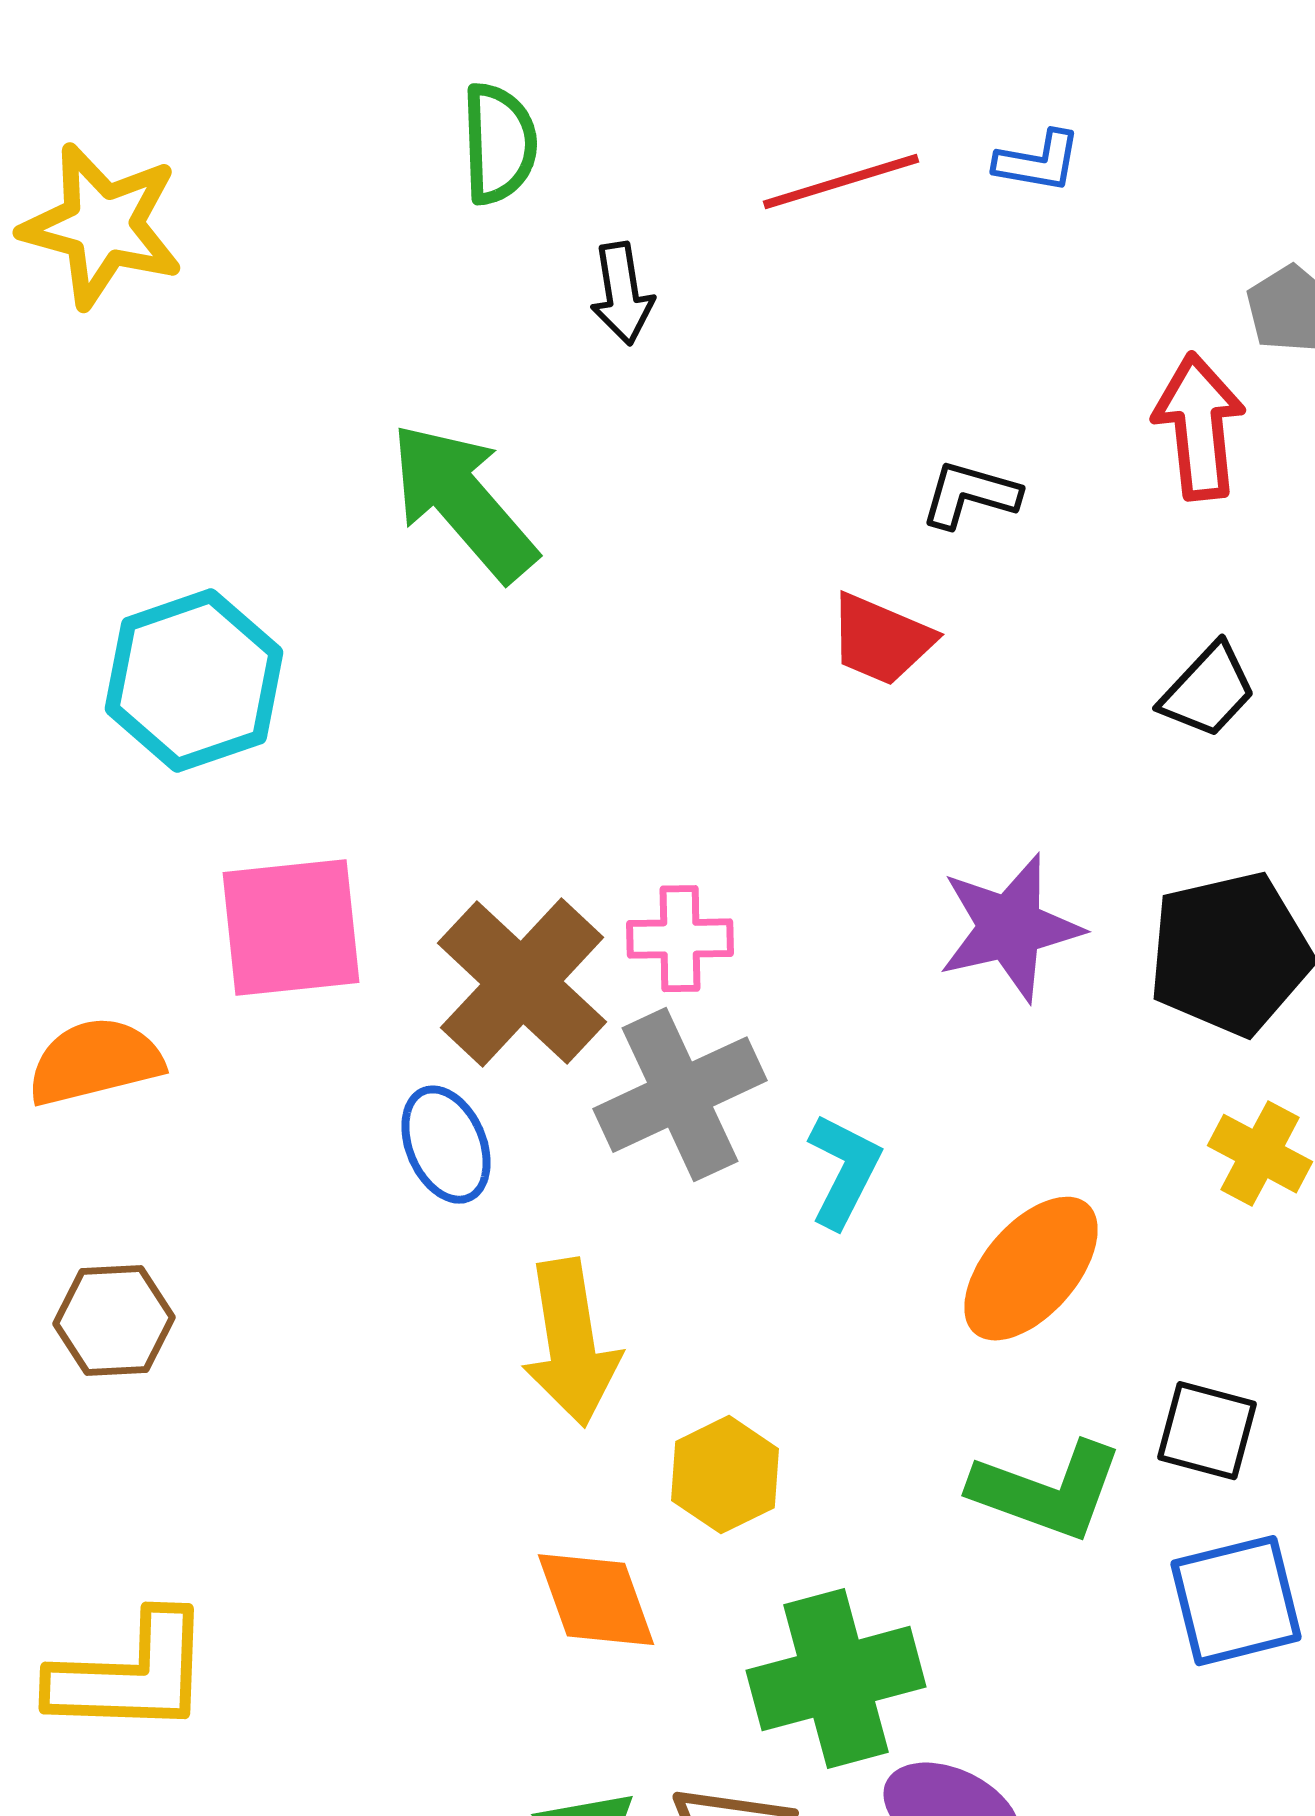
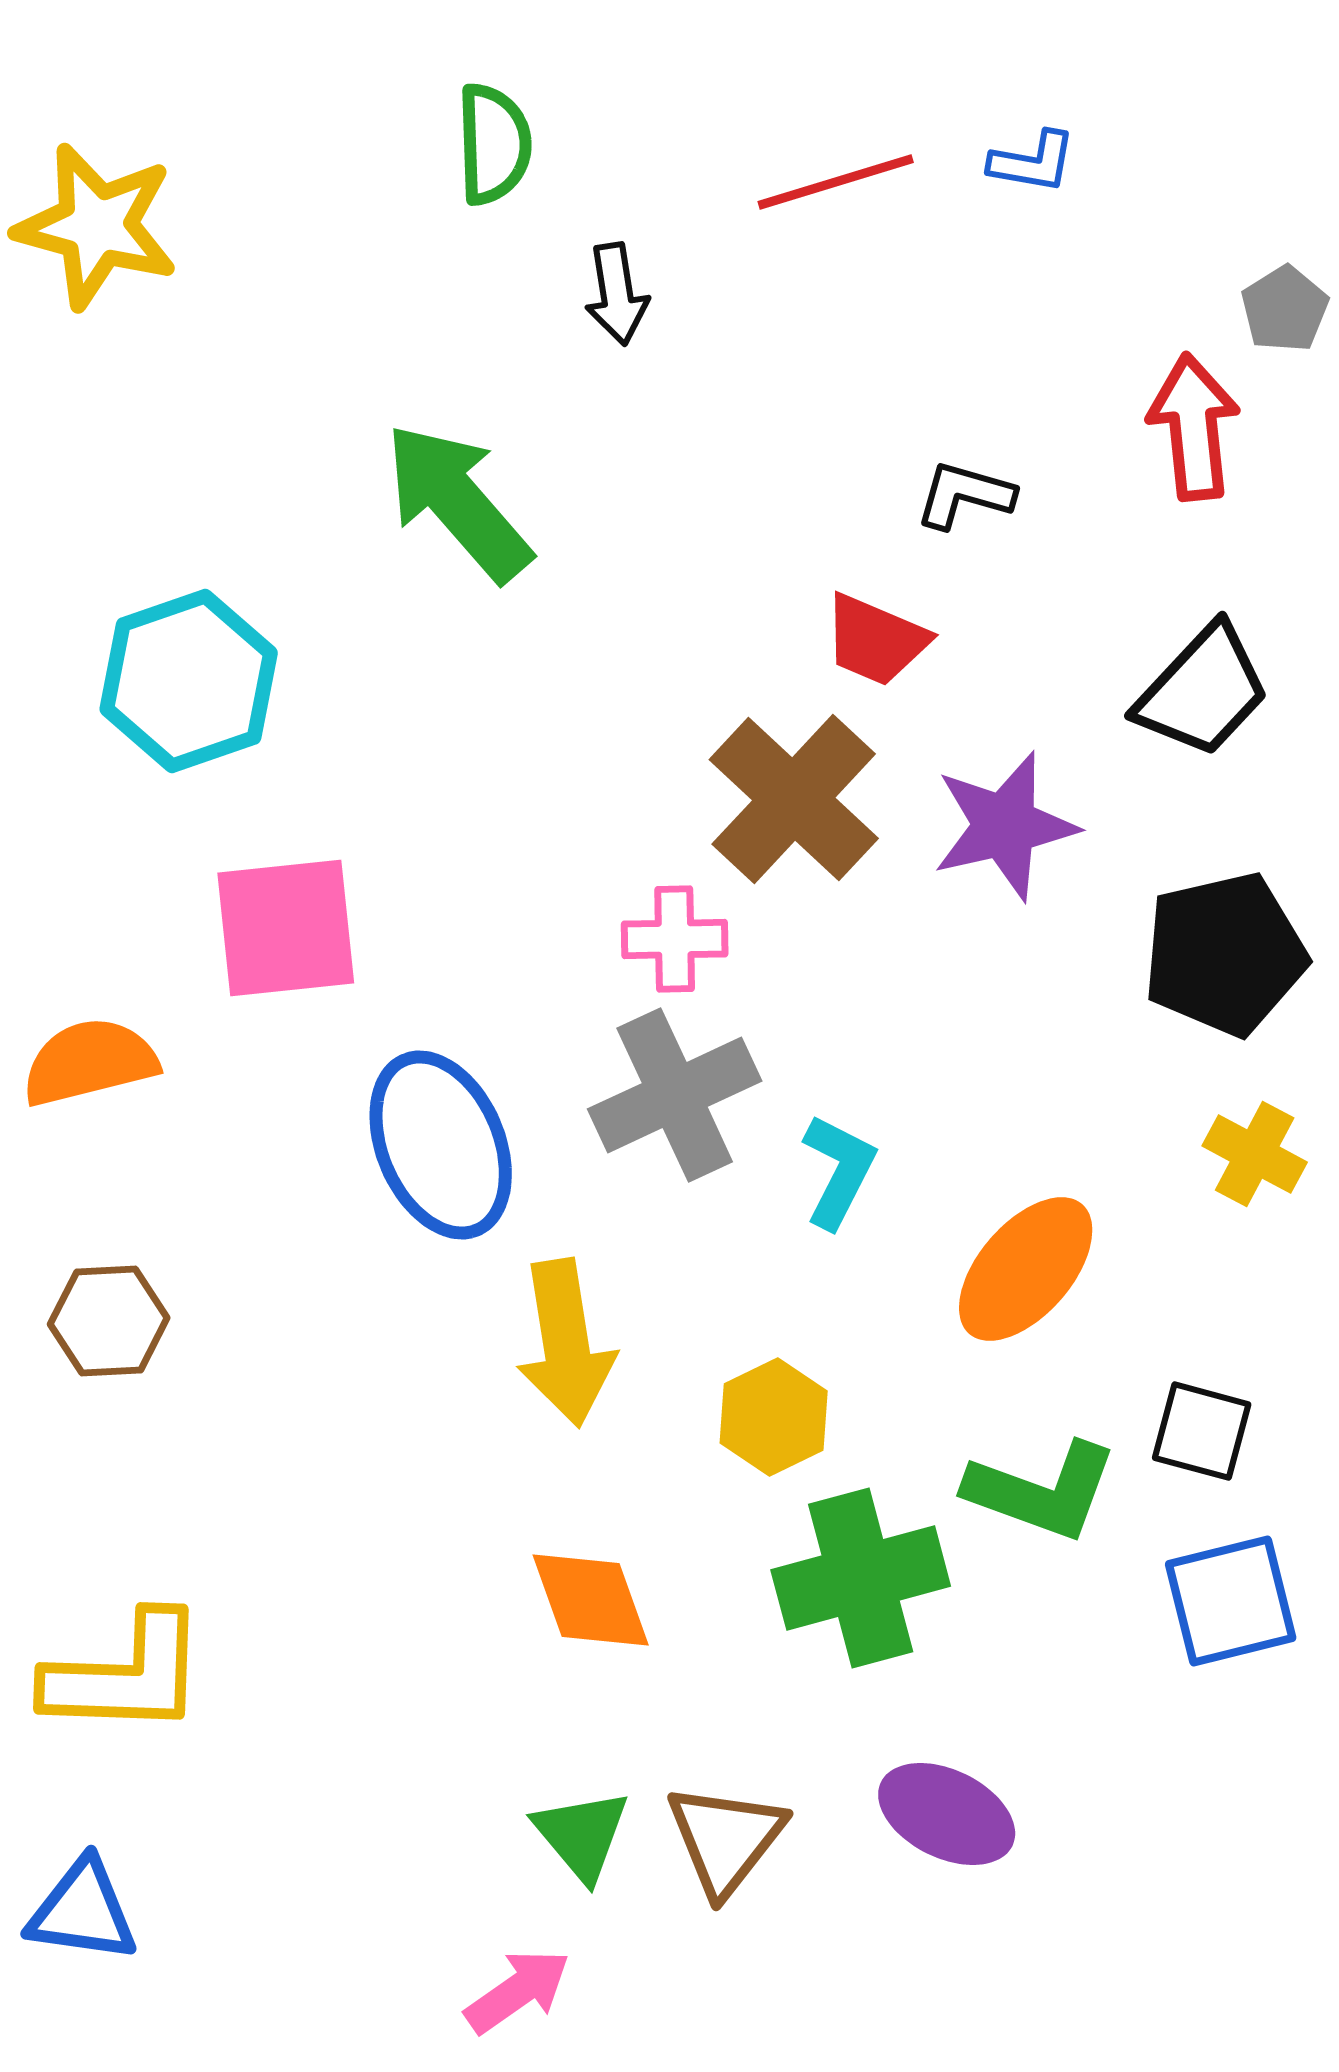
black trapezoid: (1208, 691) -> (1203, 691), size x1.4
purple star: (1010, 928) -> (1005, 826), moved
brown cross: (522, 983) -> (794, 799), moved
blue ellipse: (446, 1145) -> (441, 1145), size x1.6
yellow hexagon: (725, 1475) -> (774, 1417), moved
green cross: (836, 1679) -> (861, 1578), moved

